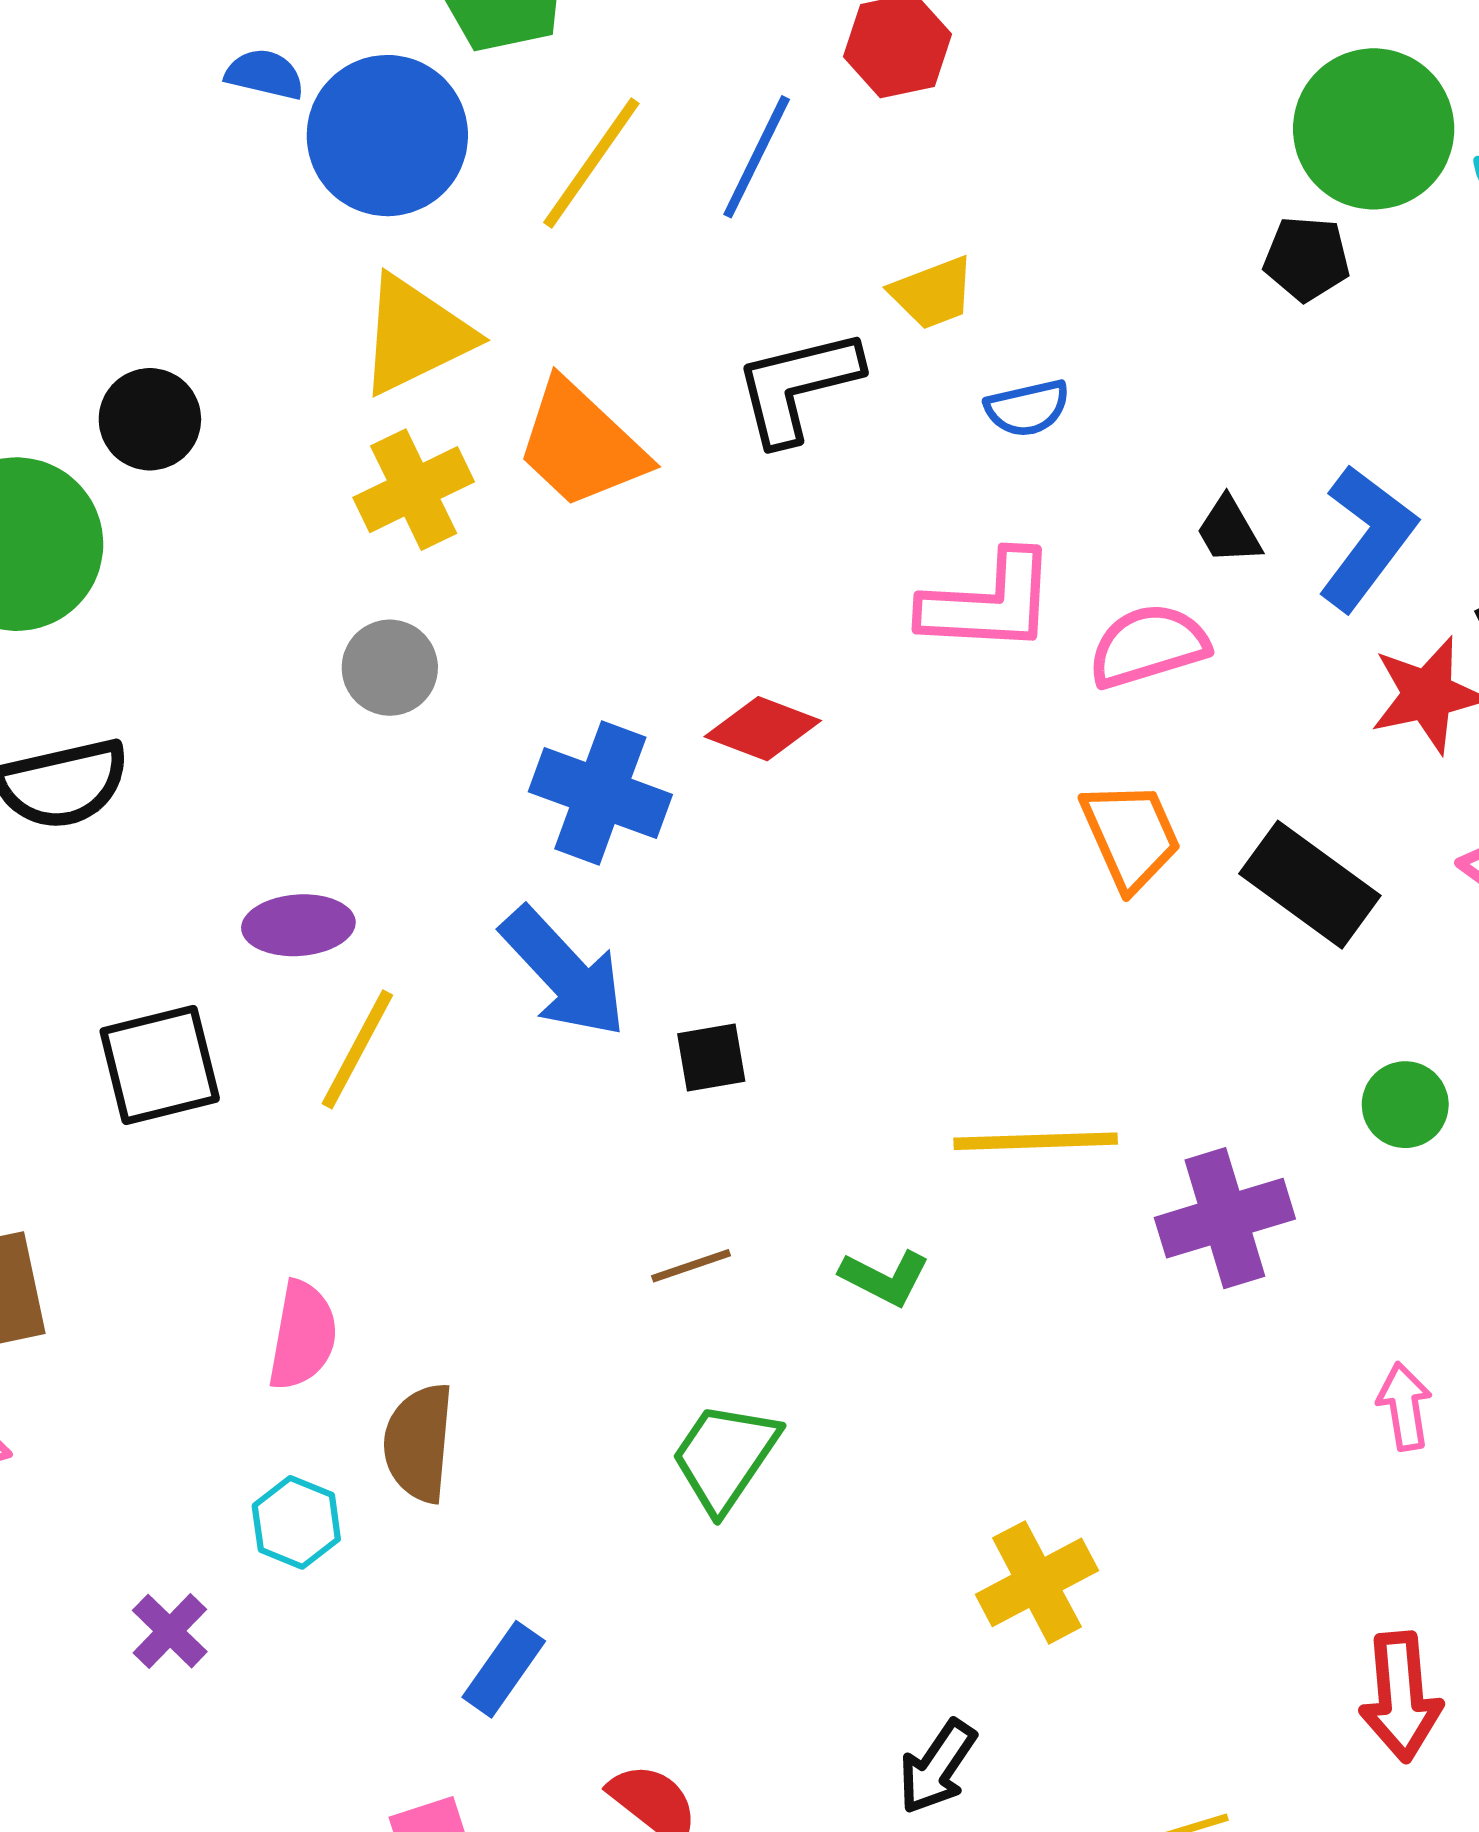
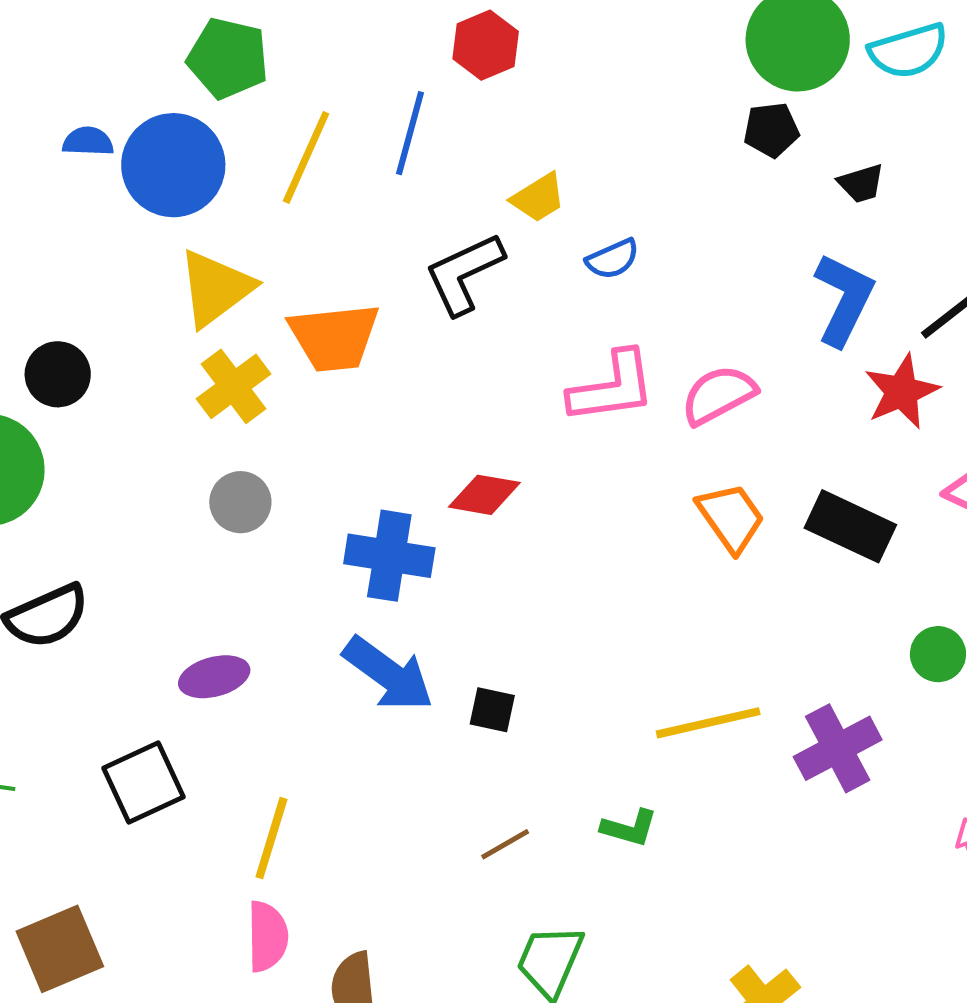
orange trapezoid: (581, 445) -> (334, 337), turned -38
black trapezoid: (1229, 531) -> (861, 183), moved, turned -66
yellow line: (357, 1049) -> (271, 838), moved
black square: (711, 1057) -> (492, 710), turned 33

